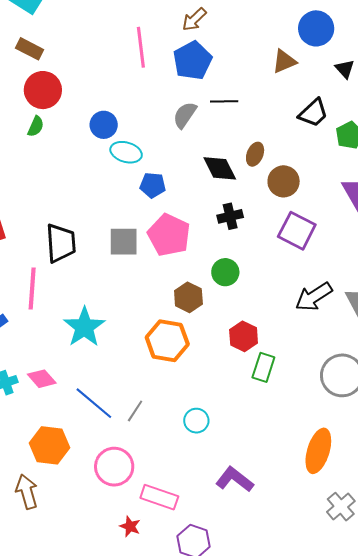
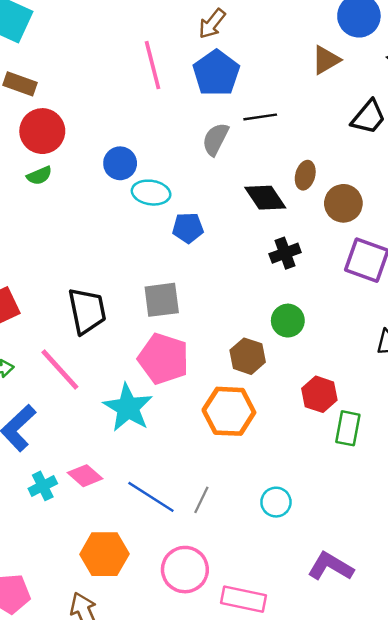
green semicircle: (36, 126) -> (39, 176), turned 50
pink pentagon: (169, 235) -> (163, 359), moved
pink line: (32, 288) -> (60, 370), turned -39

